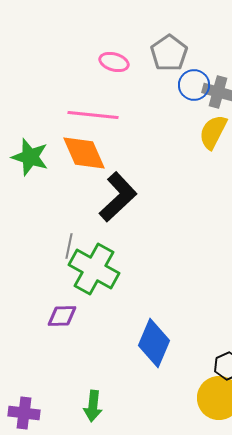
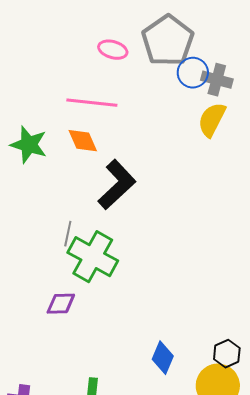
gray pentagon: (169, 53) -> (168, 41), size x1.4
orange diamond: (84, 153) -> (83, 141), size x0.7
blue diamond: (154, 343) -> (163, 358), moved, size x0.7

